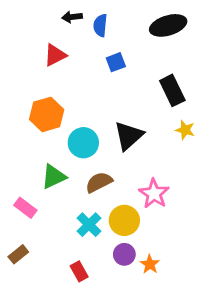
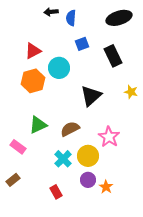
red triangle: (55, 55) -> (33, 51), moved
black rectangle: (172, 90) -> (113, 56), moved
cyan circle: (83, 143) -> (59, 68), moved

